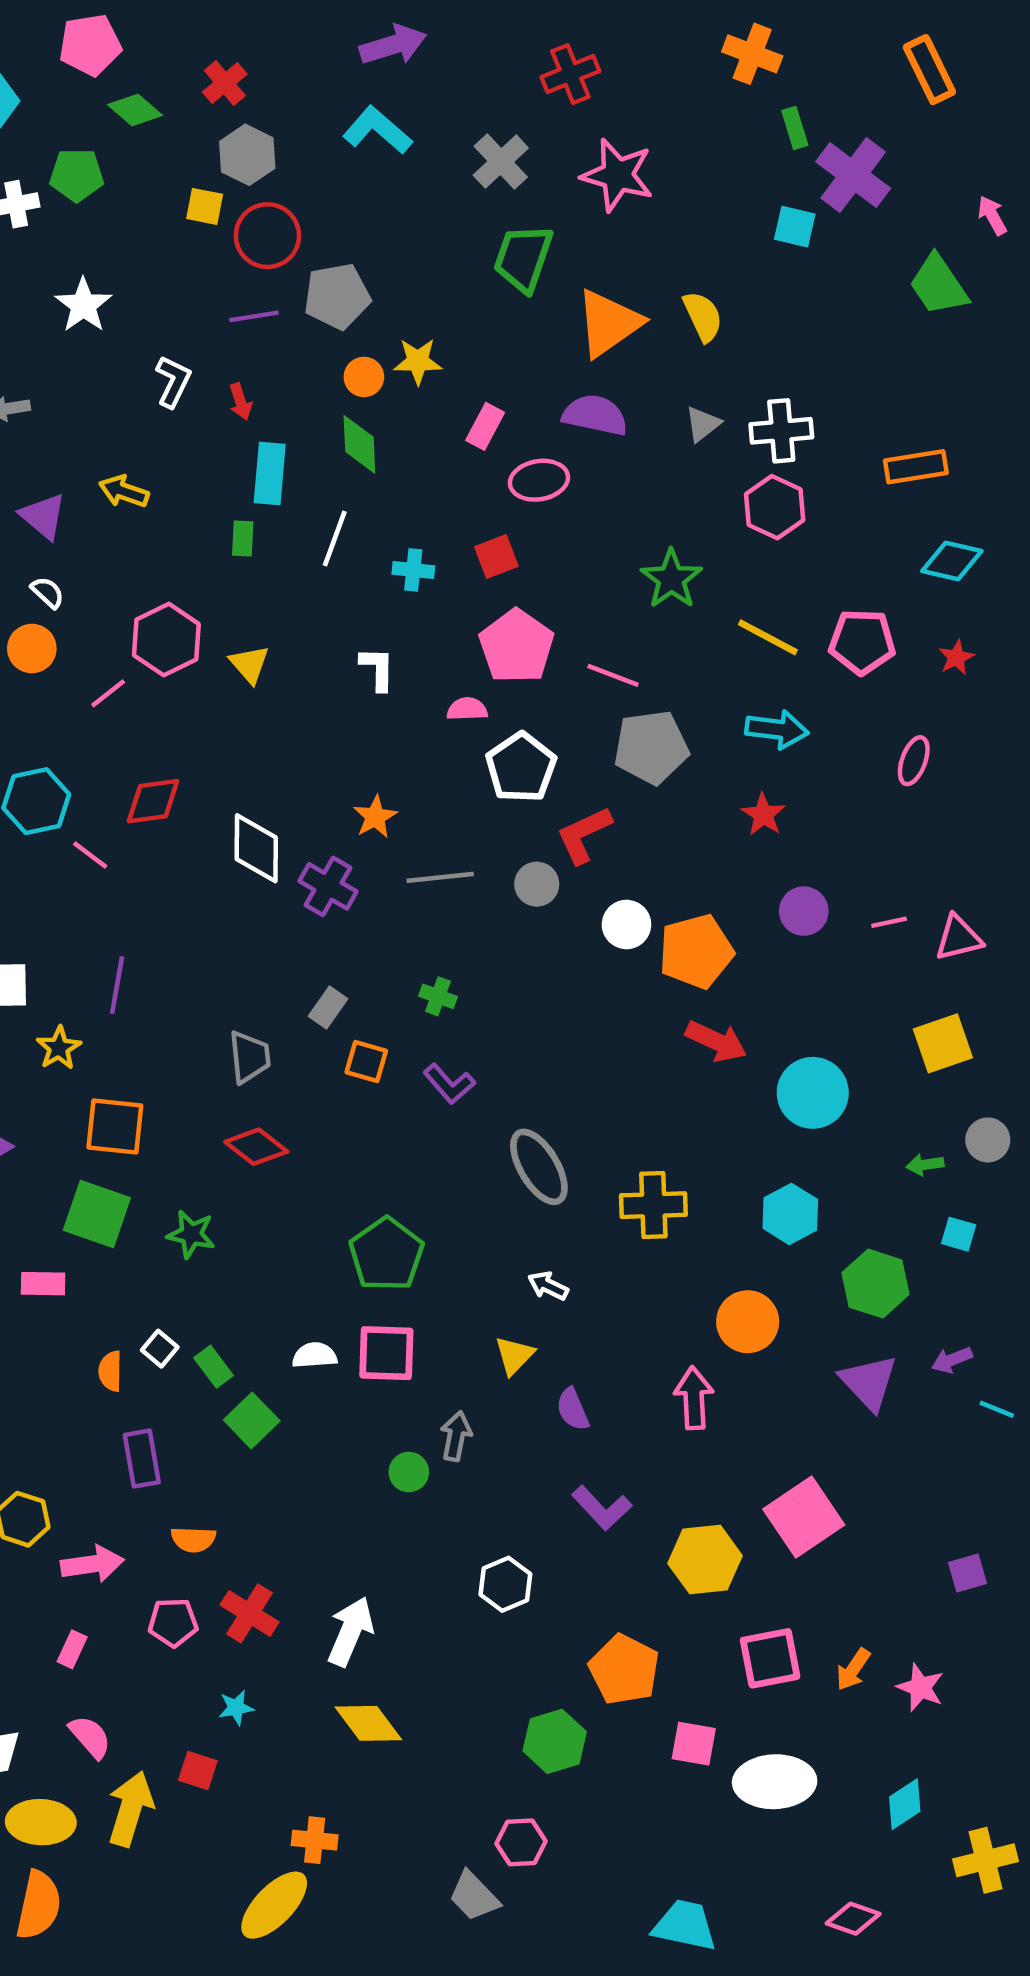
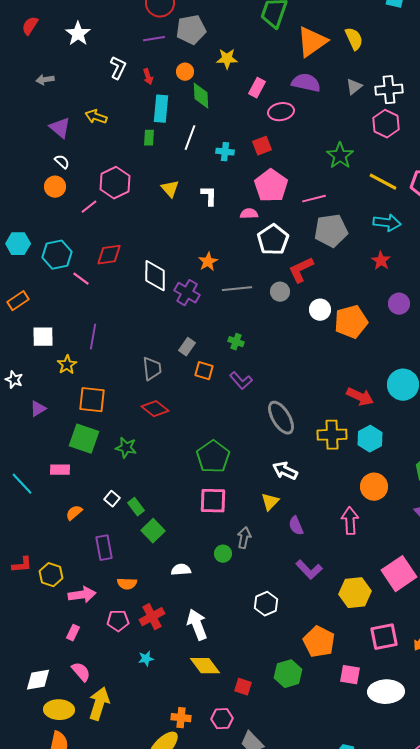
orange circle: (364, 377) -> (185, 72), moved
yellow triangle: (249, 664) -> (170, 189), moved
pink line: (613, 675) -> (314, 199), turned -35
red arrow: (716, 1041) -> (360, 397), moved
cyan hexagon: (790, 1214) -> (370, 439), moved
white arrow: (548, 1286) -> (285, 471), size x1.4
white semicircle: (315, 1355) -> (181, 570), moved
orange semicircle: (110, 1371) -> (74, 513), moved, turned 48
red cross: (249, 1613) -> (152, 617), turned 30
white arrow: (350, 1631) -> (197, 625), turned -44
red square: (198, 1771) -> (243, 687), moved
pink hexagon: (521, 1842) -> (222, 719), moved

